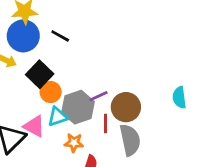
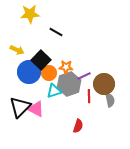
blue circle: (23, 36) -> (29, 72), moved
pink triangle: (34, 126) -> (36, 109), moved
gray semicircle: (130, 140) -> (110, 100), moved, size x0.6
orange star: (74, 143) -> (66, 67), moved

